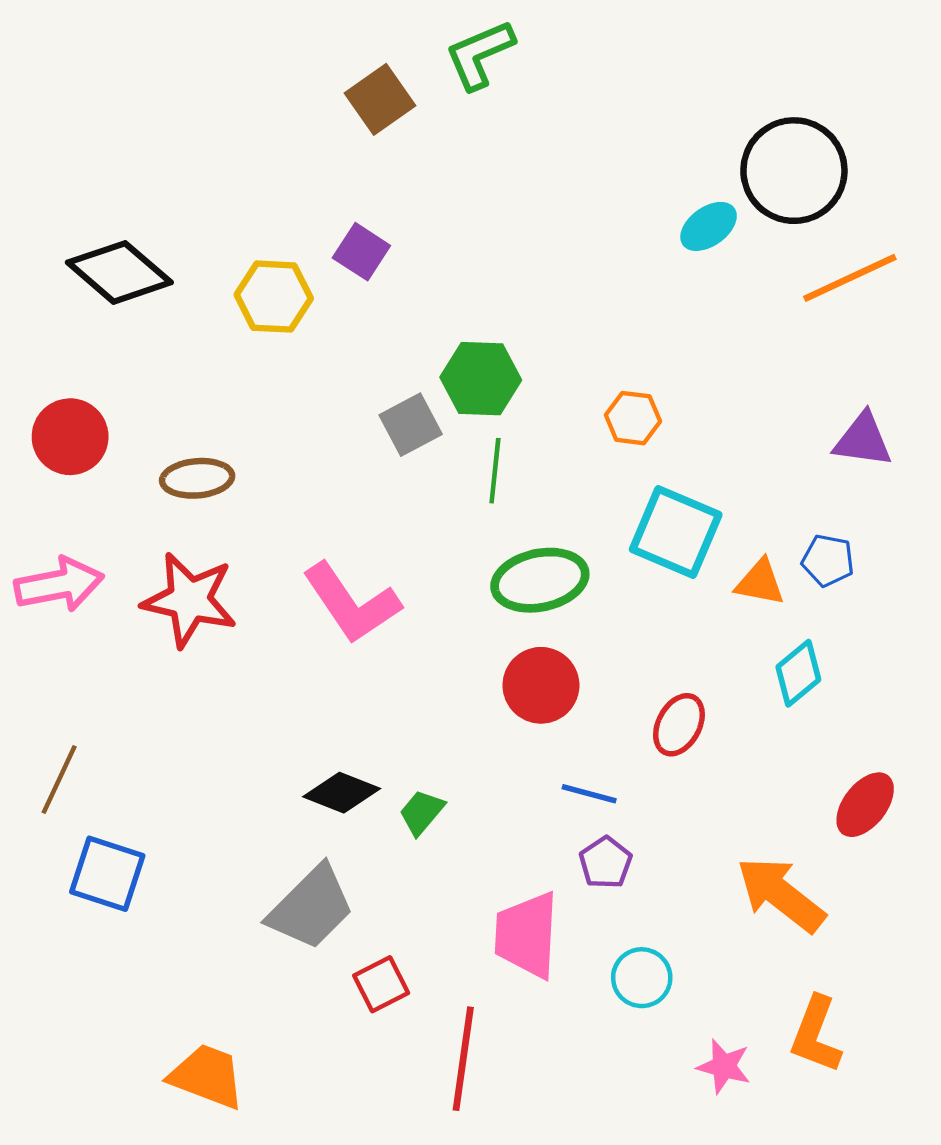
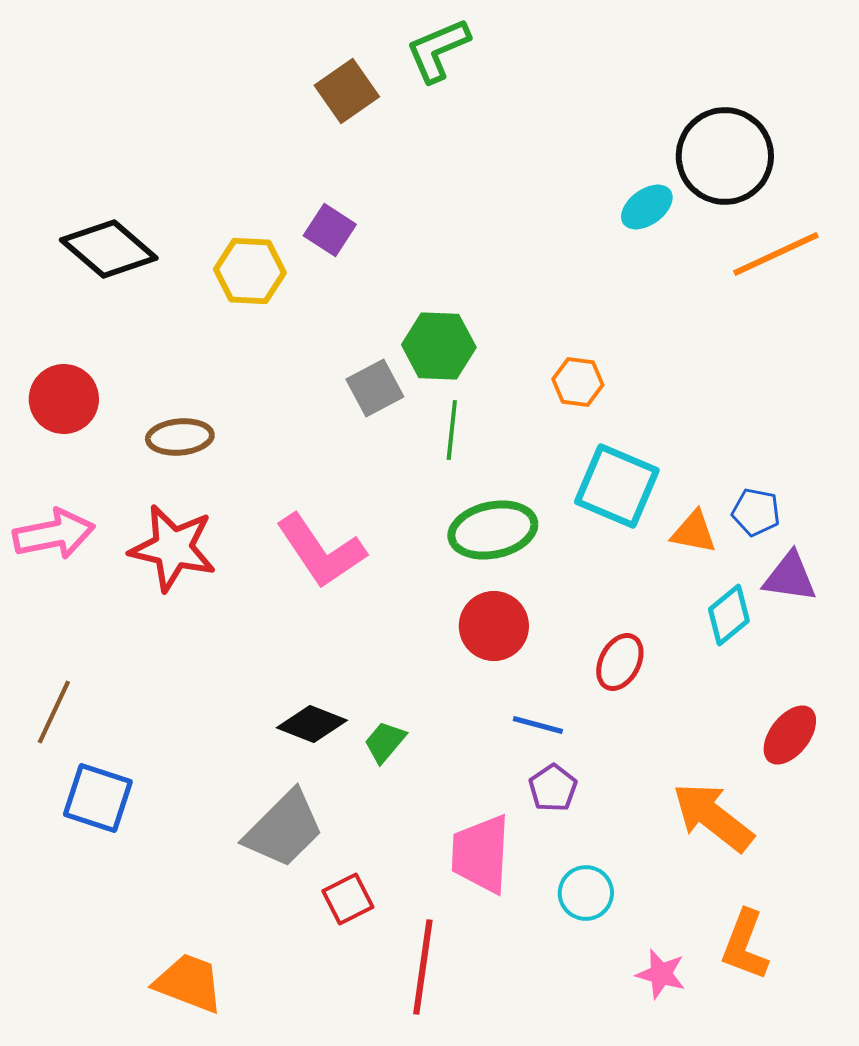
purple triangle: (863, 440) -> (790, 577), moved

